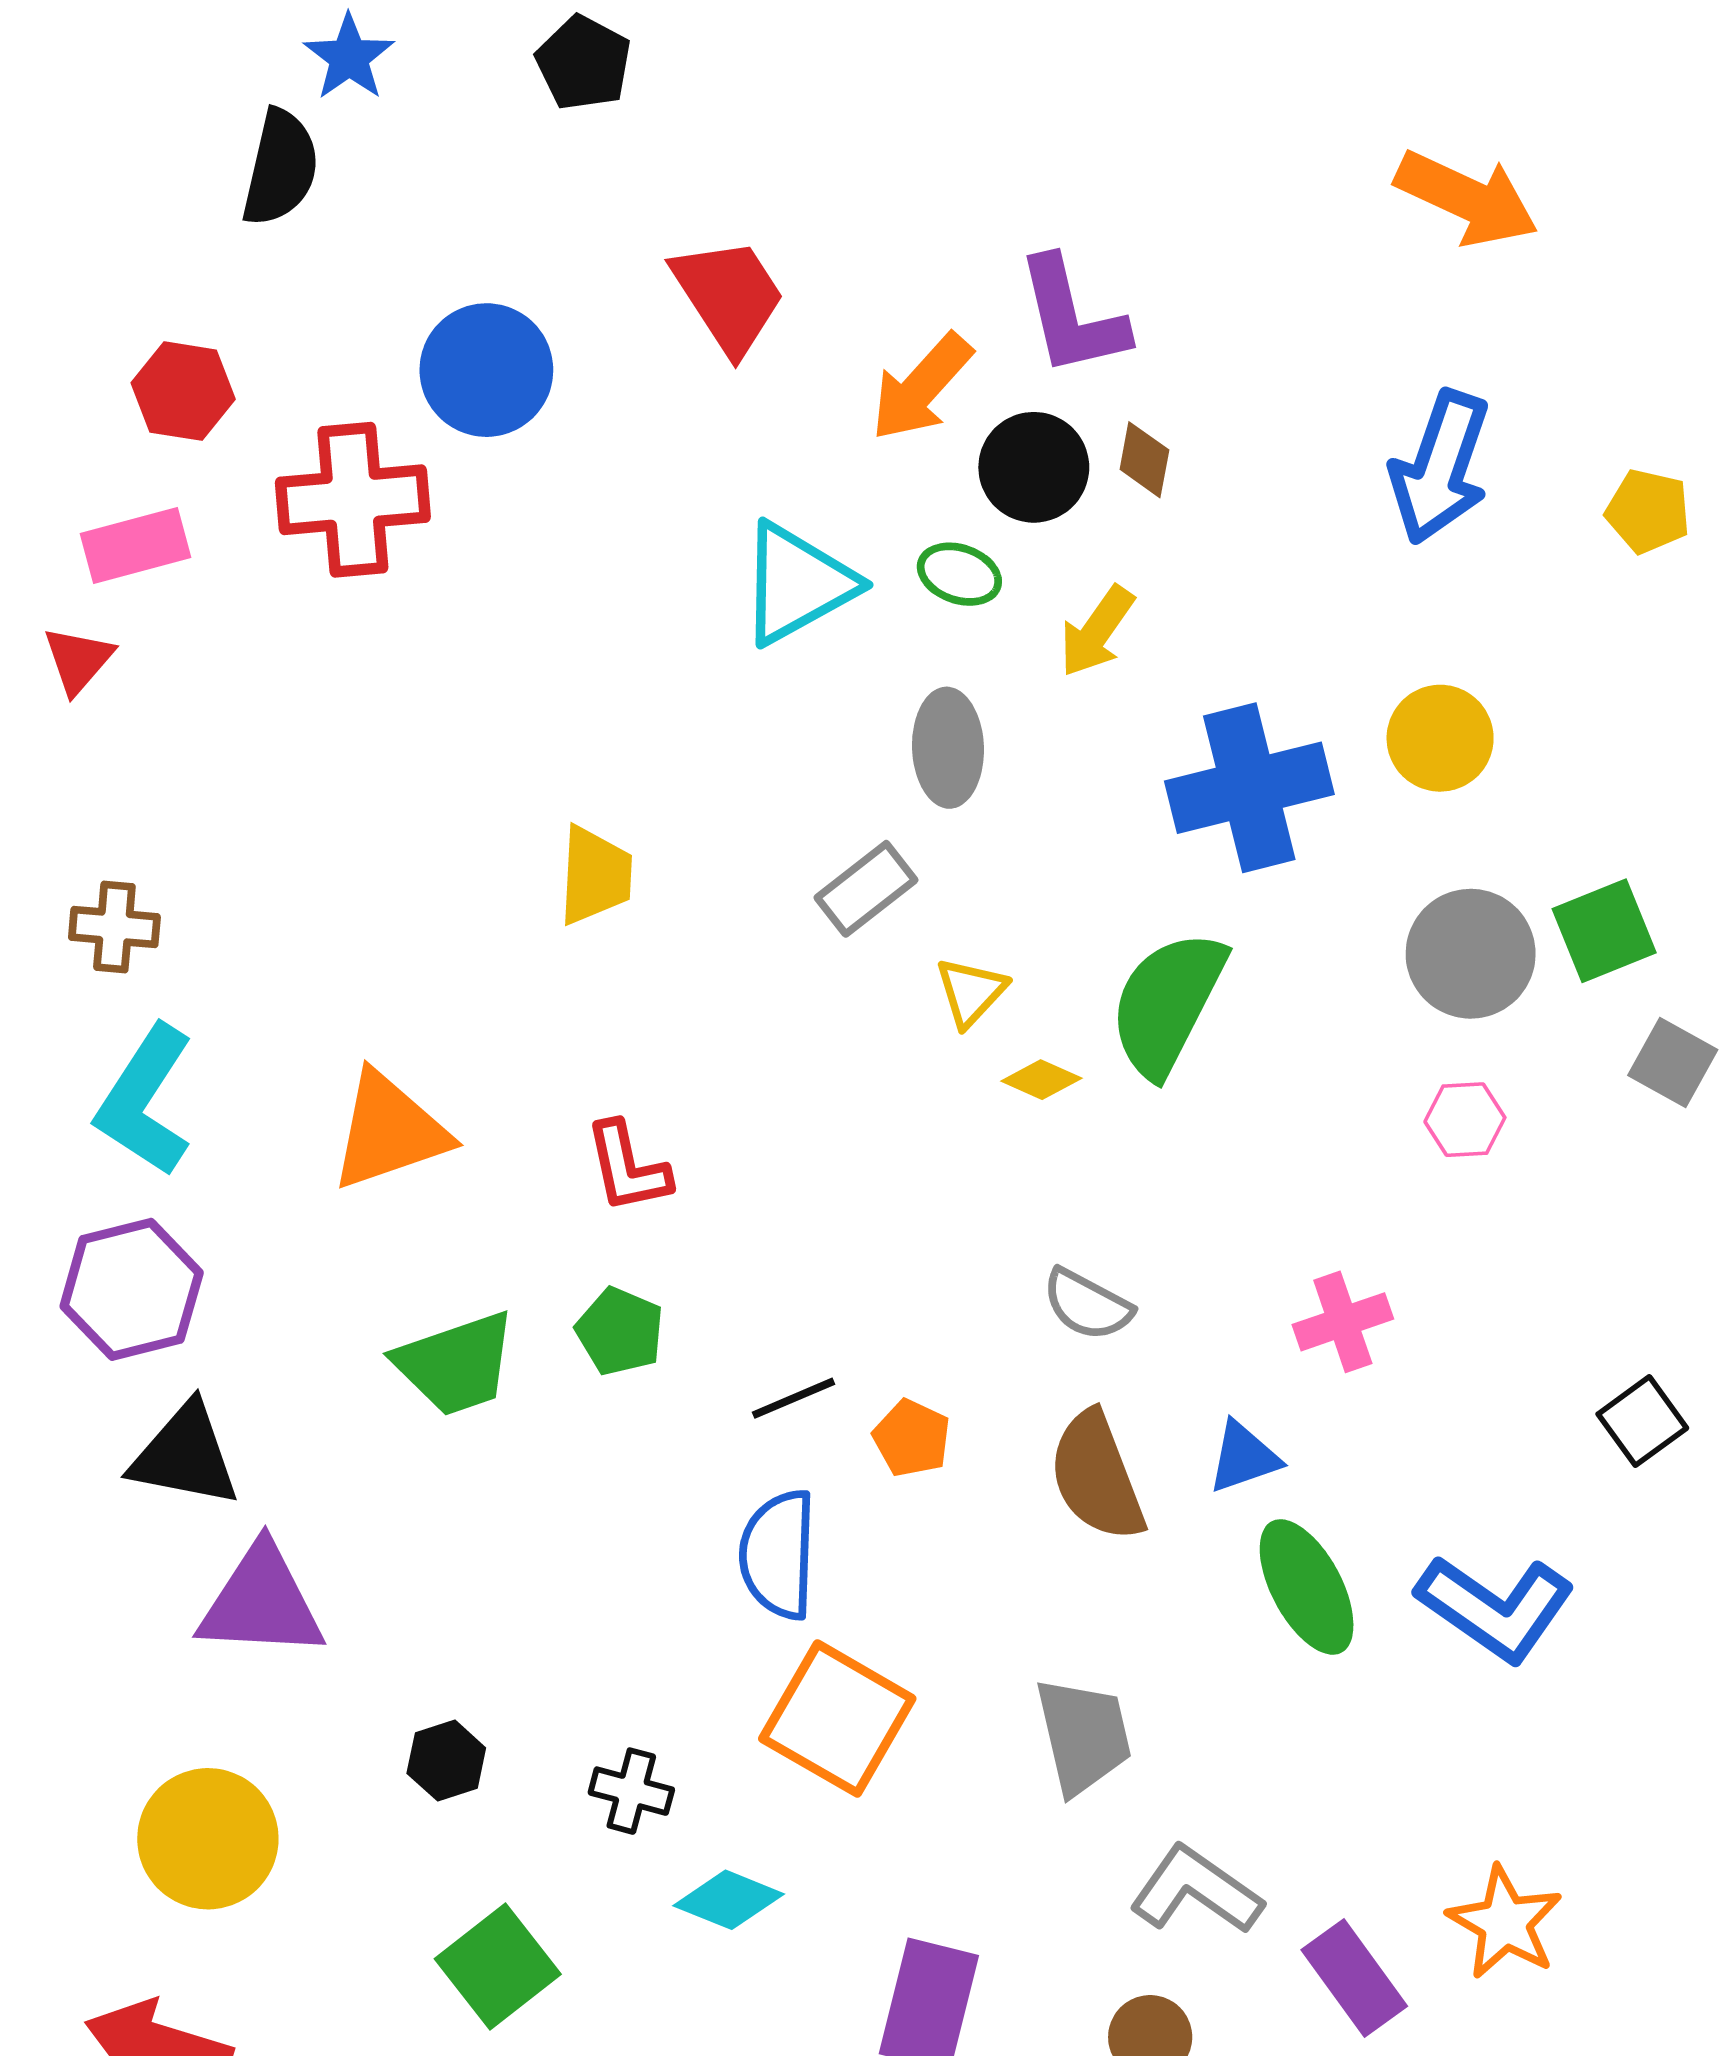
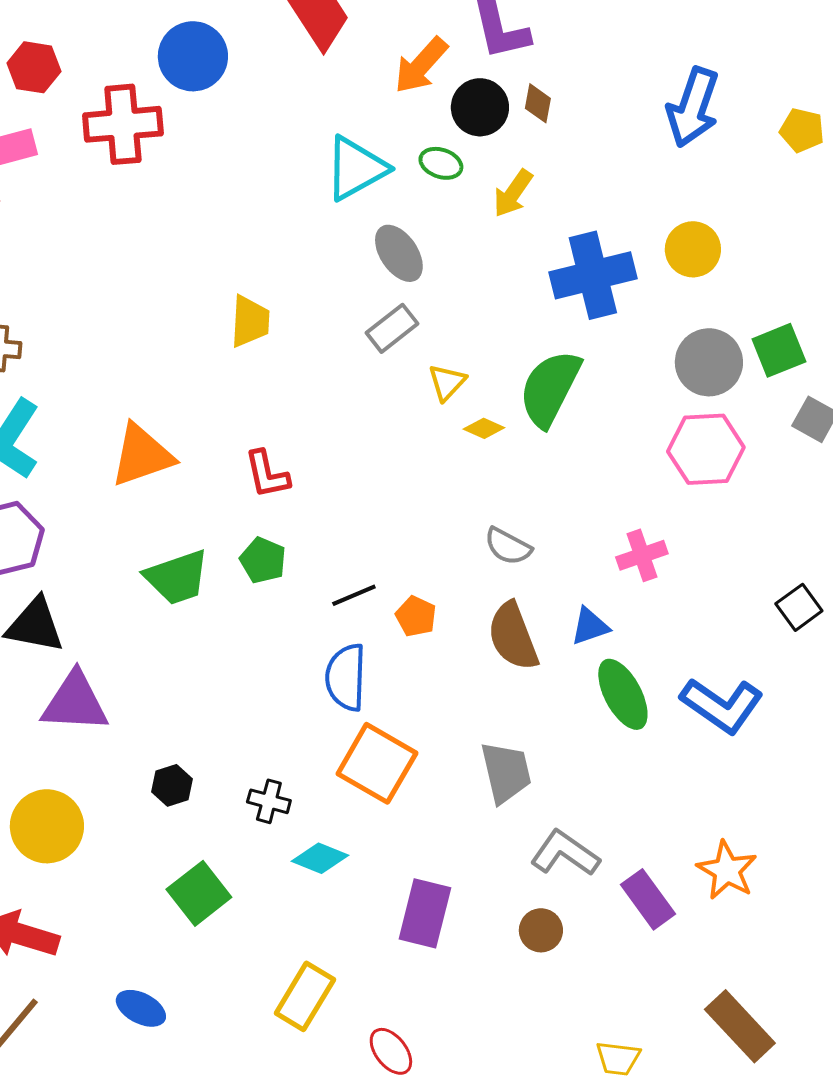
gray ellipse: (948, 748) -> (399, 253), moved, turned -32
pink hexagon: (1465, 1120) -> (706, 449), size x1.8

